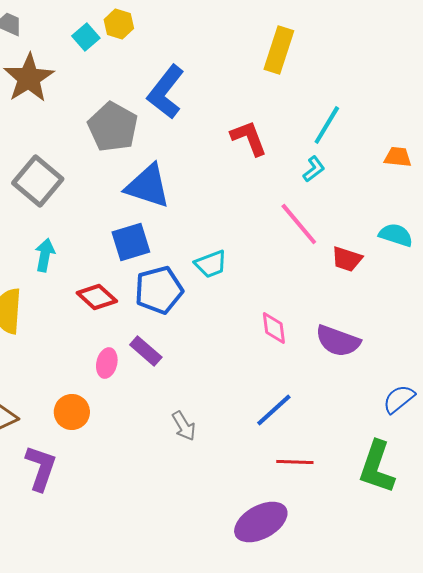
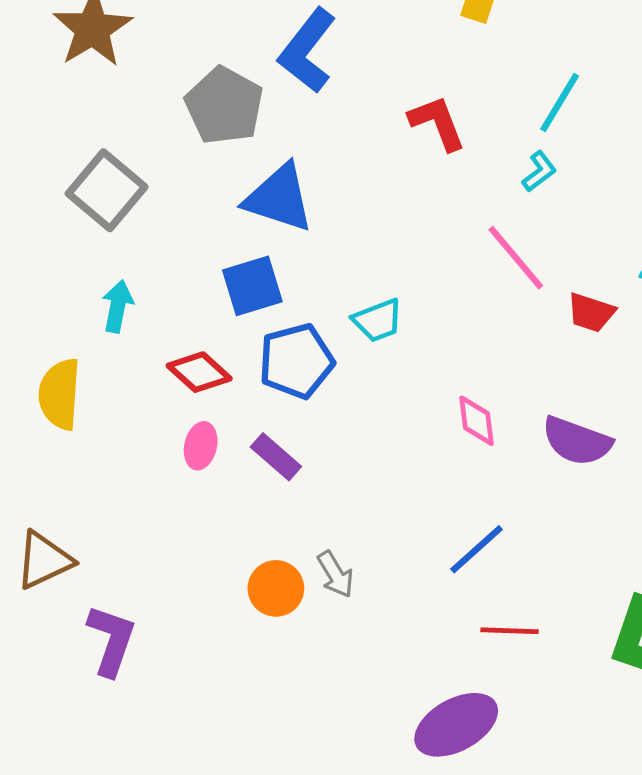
pink ellipse: (107, 363) -> (201, 446), moved
orange circle: (72, 412) -> (276, 588), moved

